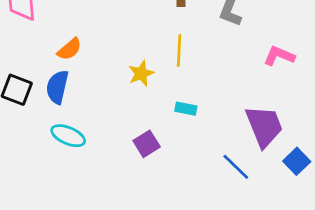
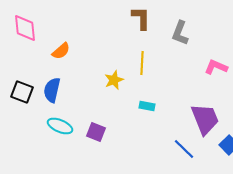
orange semicircle: (69, 49) -> (61, 51), moved
purple square: (147, 144) -> (96, 132), moved, turned -36

